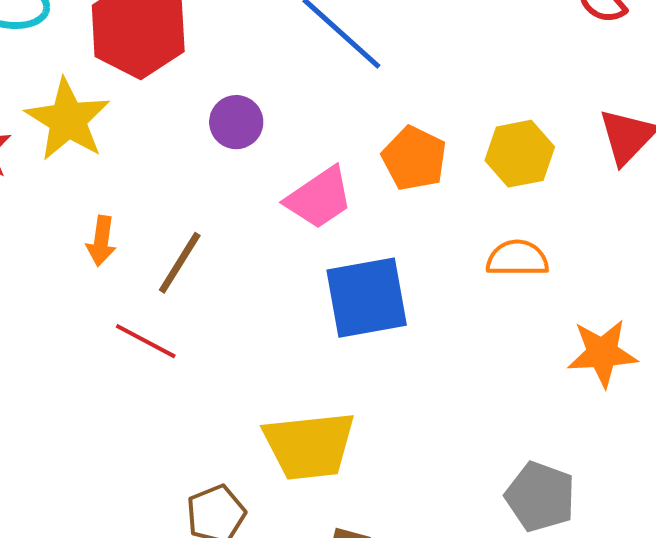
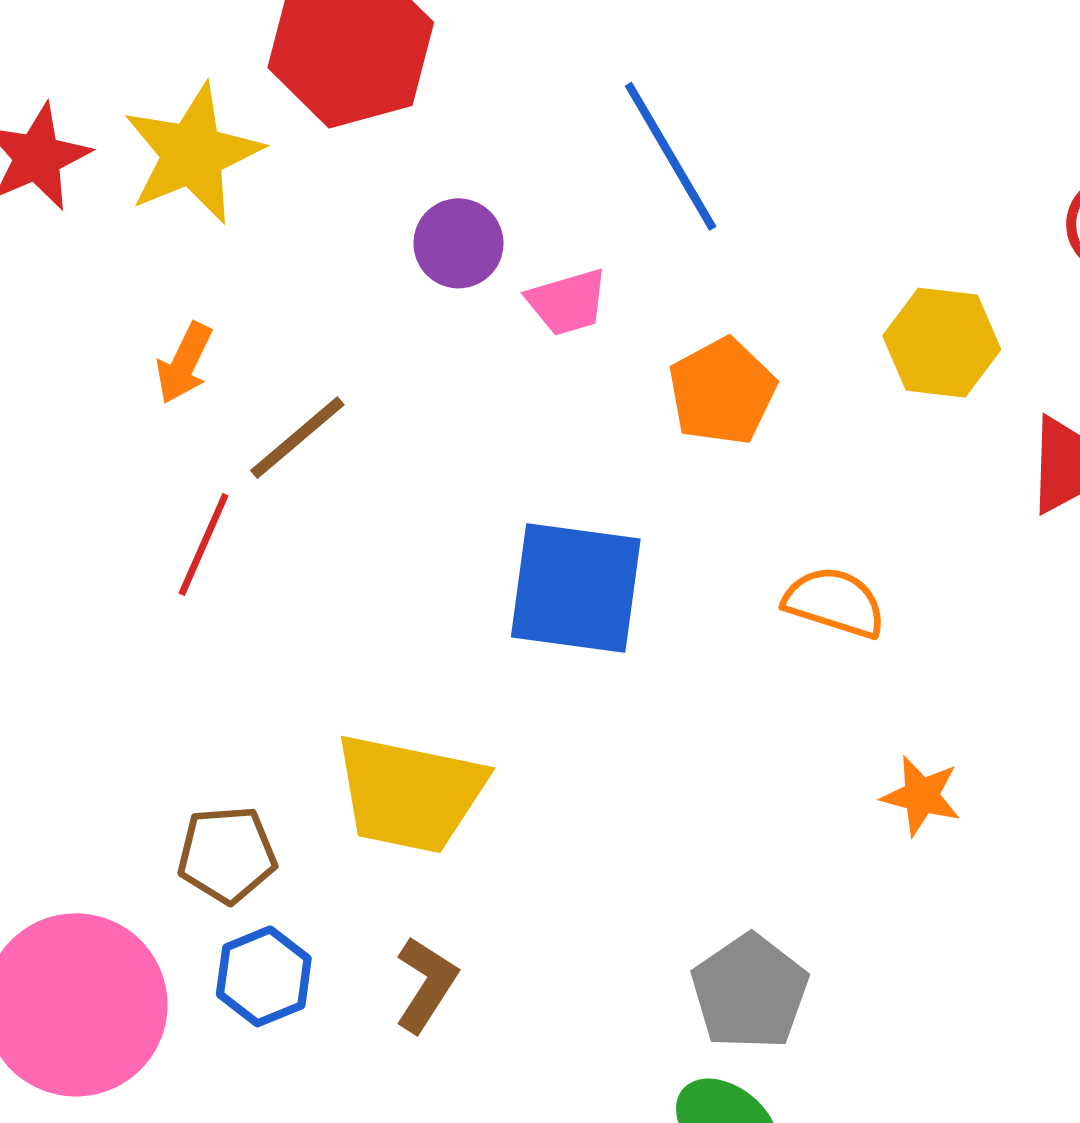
yellow hexagon: (520, 154) -> (942, 343), moved
pink trapezoid: (319, 198) -> (567, 302), moved, size x0.7
red line: (146, 341) -> (204, 545), turned 68
orange star: (602, 353) -> (921, 796), size x0.7

